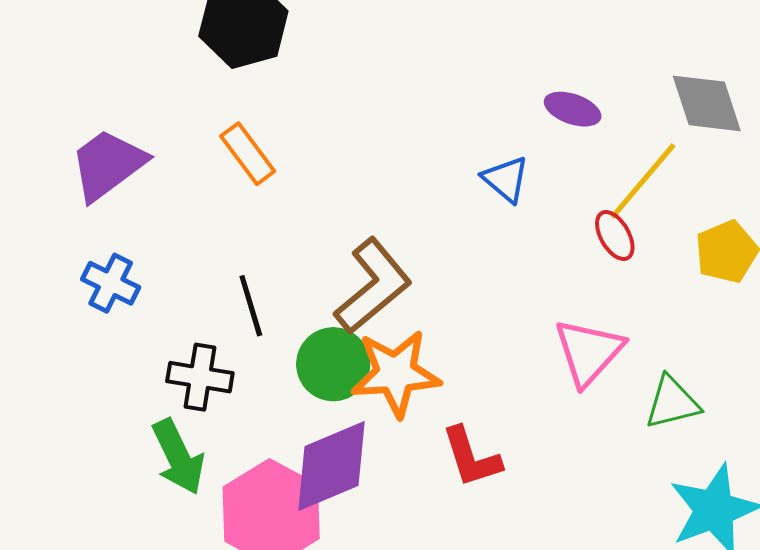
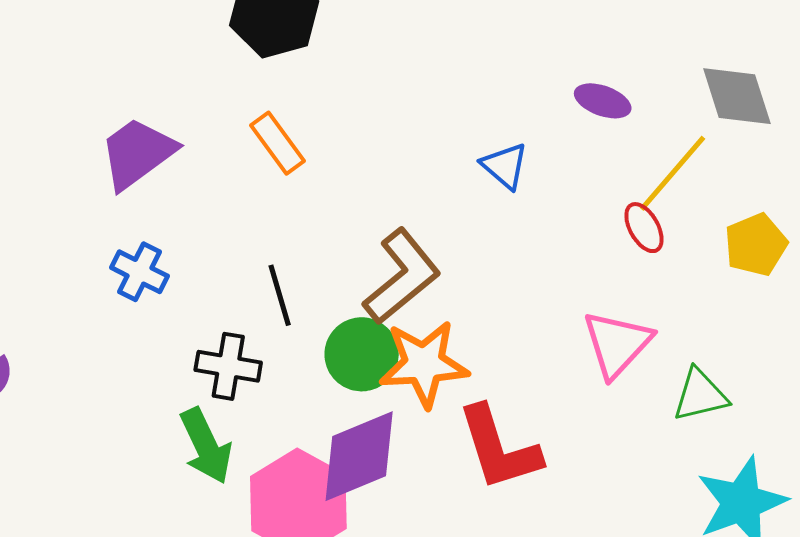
blue triangle: (506, 179) -> (505, 166), moved
red L-shape: (471, 457) -> (499, 448), size x1.4

